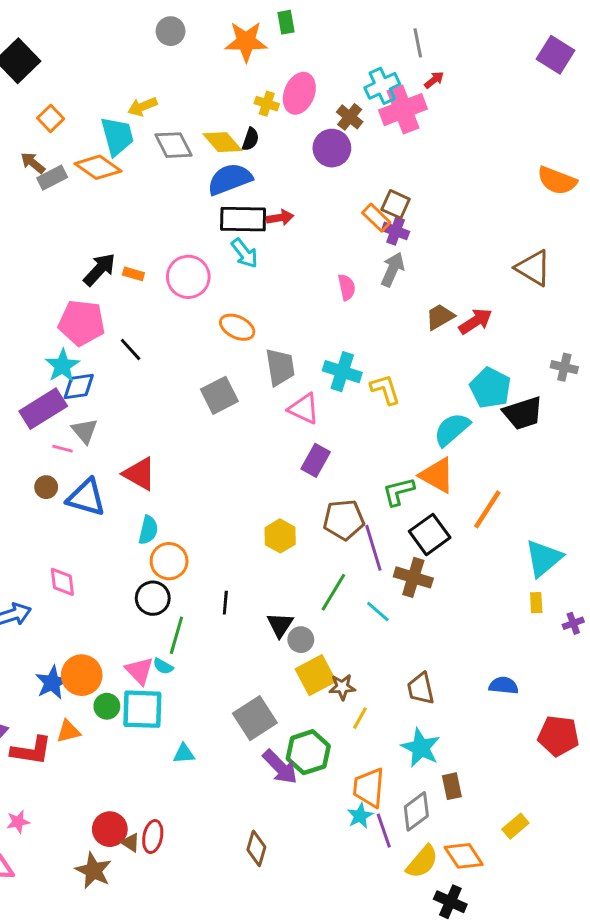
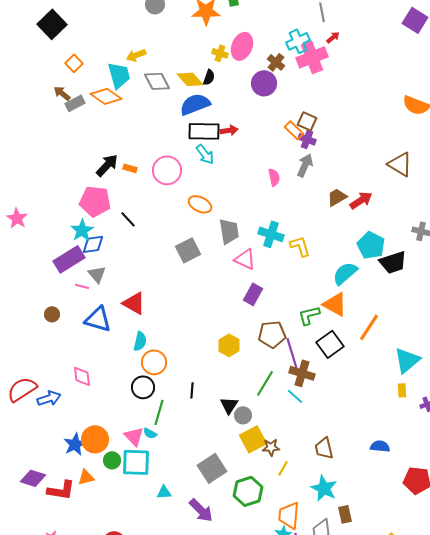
brown circle: (46, 487) -> (52, 314), moved
brown cross: (413, 577) -> (302, 373), moved
purple arrow: (280, 767) -> (201, 510), moved

